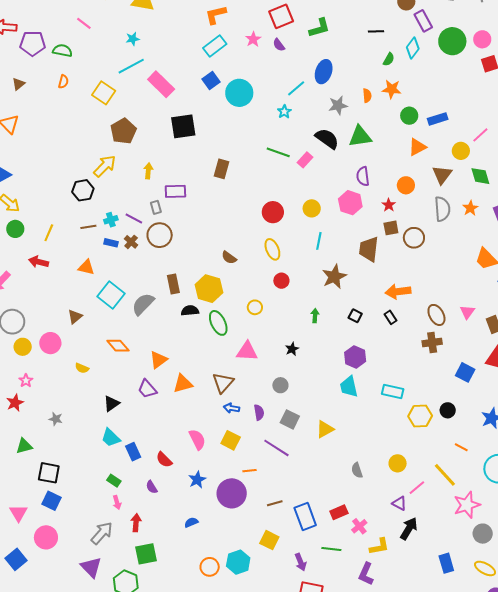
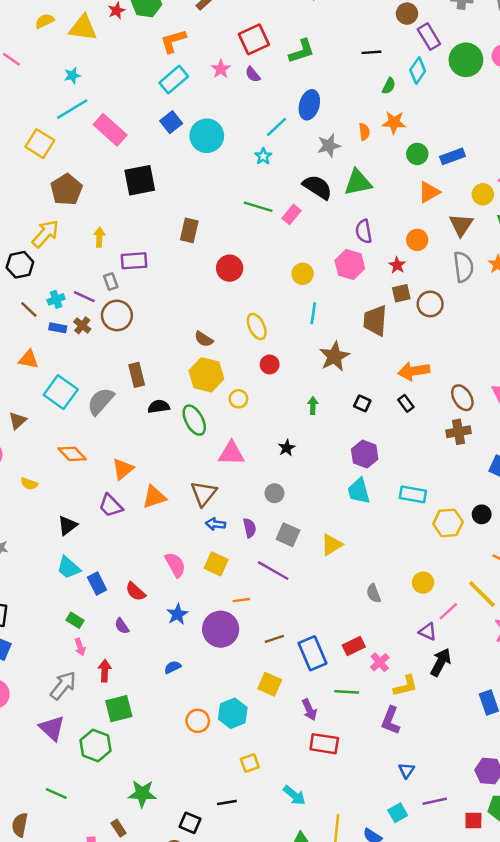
red circle: (273, 212) -> (230, 268), moved
brown line: (88, 227) -> (29, 310), turned 56
yellow hexagon: (209, 289) -> (206, 375), moved

